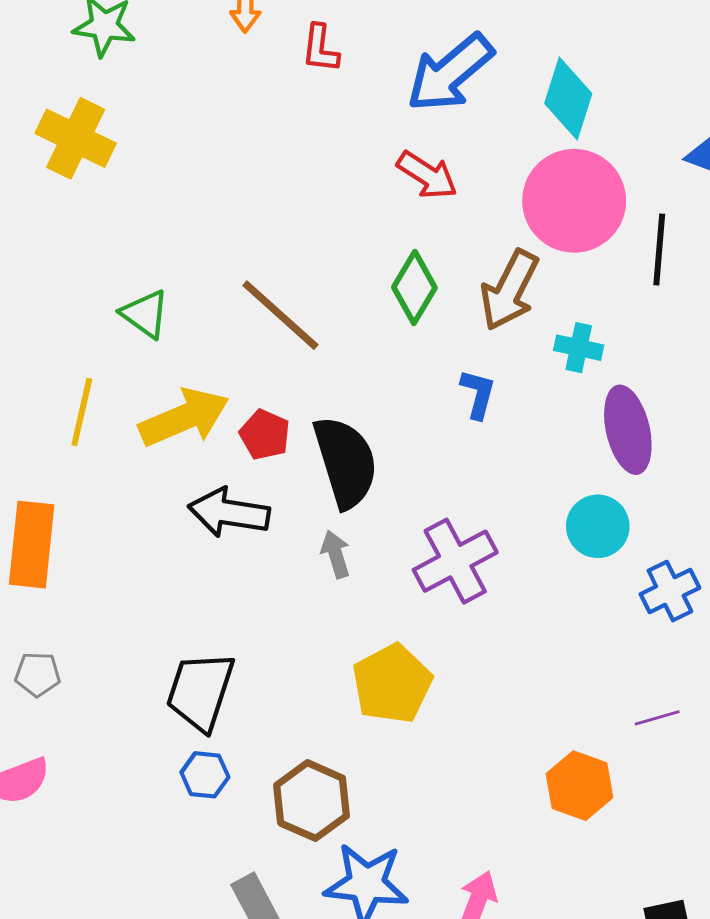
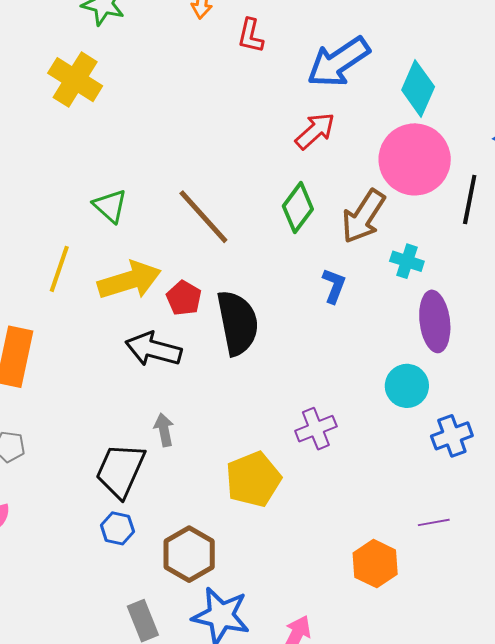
red arrow: (427, 175) -> (315, 131), turned -81
gray arrow: (336, 554) -> (164, 430), moved
purple cross: (455, 561) -> (316, 429), moved, size x0.7

